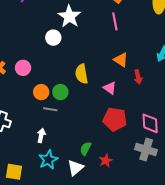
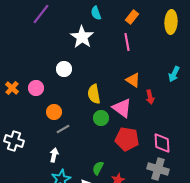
white circle: (53, 38) -> (64, 69), moved
pink triangle: (110, 88) -> (122, 108), size x1.5
green circle: (60, 92) -> (101, 118), moved
gray line: (50, 109) -> (63, 129), turned -40

